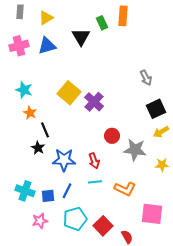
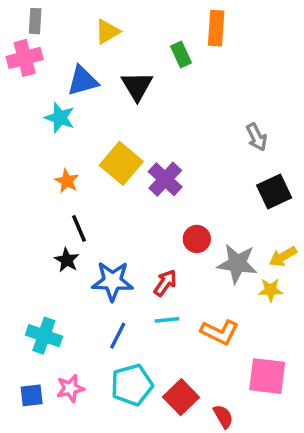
yellow triangle: (46, 18) -> (107, 32), moved
green rectangle: (102, 23) -> (181, 54), moved
black triangle: (81, 37) -> (137, 86), moved
pink cross: (19, 46) -> (25, 58), moved
cyan star: (24, 90) -> (60, 118), moved
orange star: (30, 113) -> (67, 181), moved
yellow arrow: (161, 132) -> (283, 257), moved
red arrow: (94, 161) -> (165, 283), turned -126
yellow star: (162, 165) -> (271, 290), moved
blue square: (48, 196) -> (32, 395), moved

